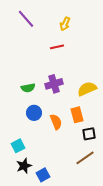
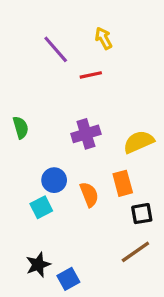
purple line: (26, 19) -> (56, 49), moved
yellow arrow: (65, 24) -> (104, 38), turned 128
green semicircle: (28, 88) -> (21, 128), moved, turned -96
cyan square: (18, 146) -> (41, 207), moved

